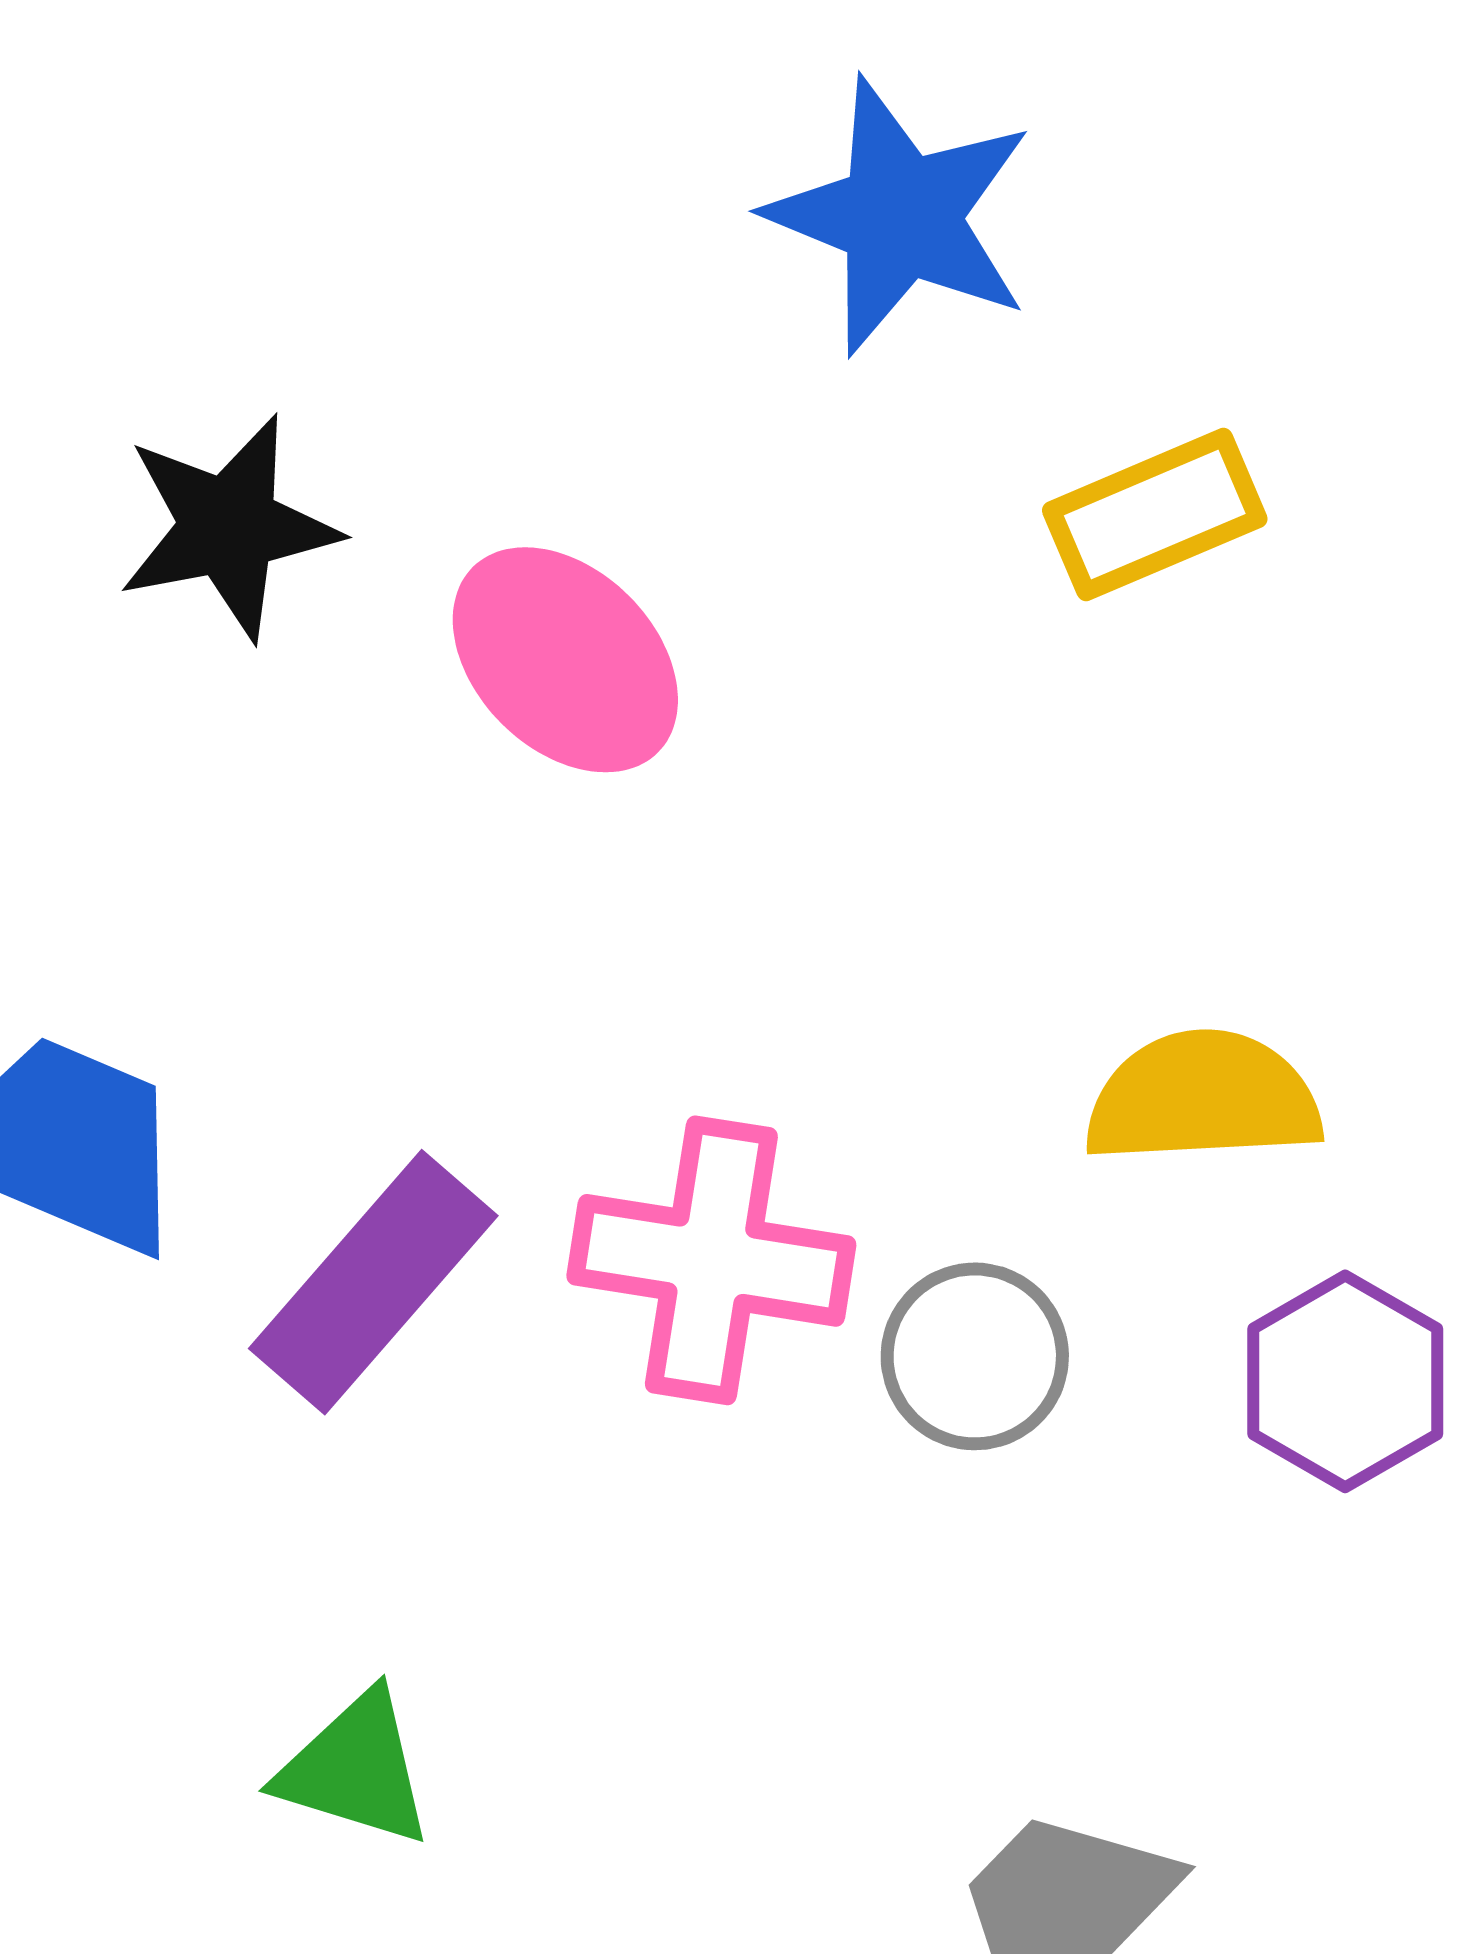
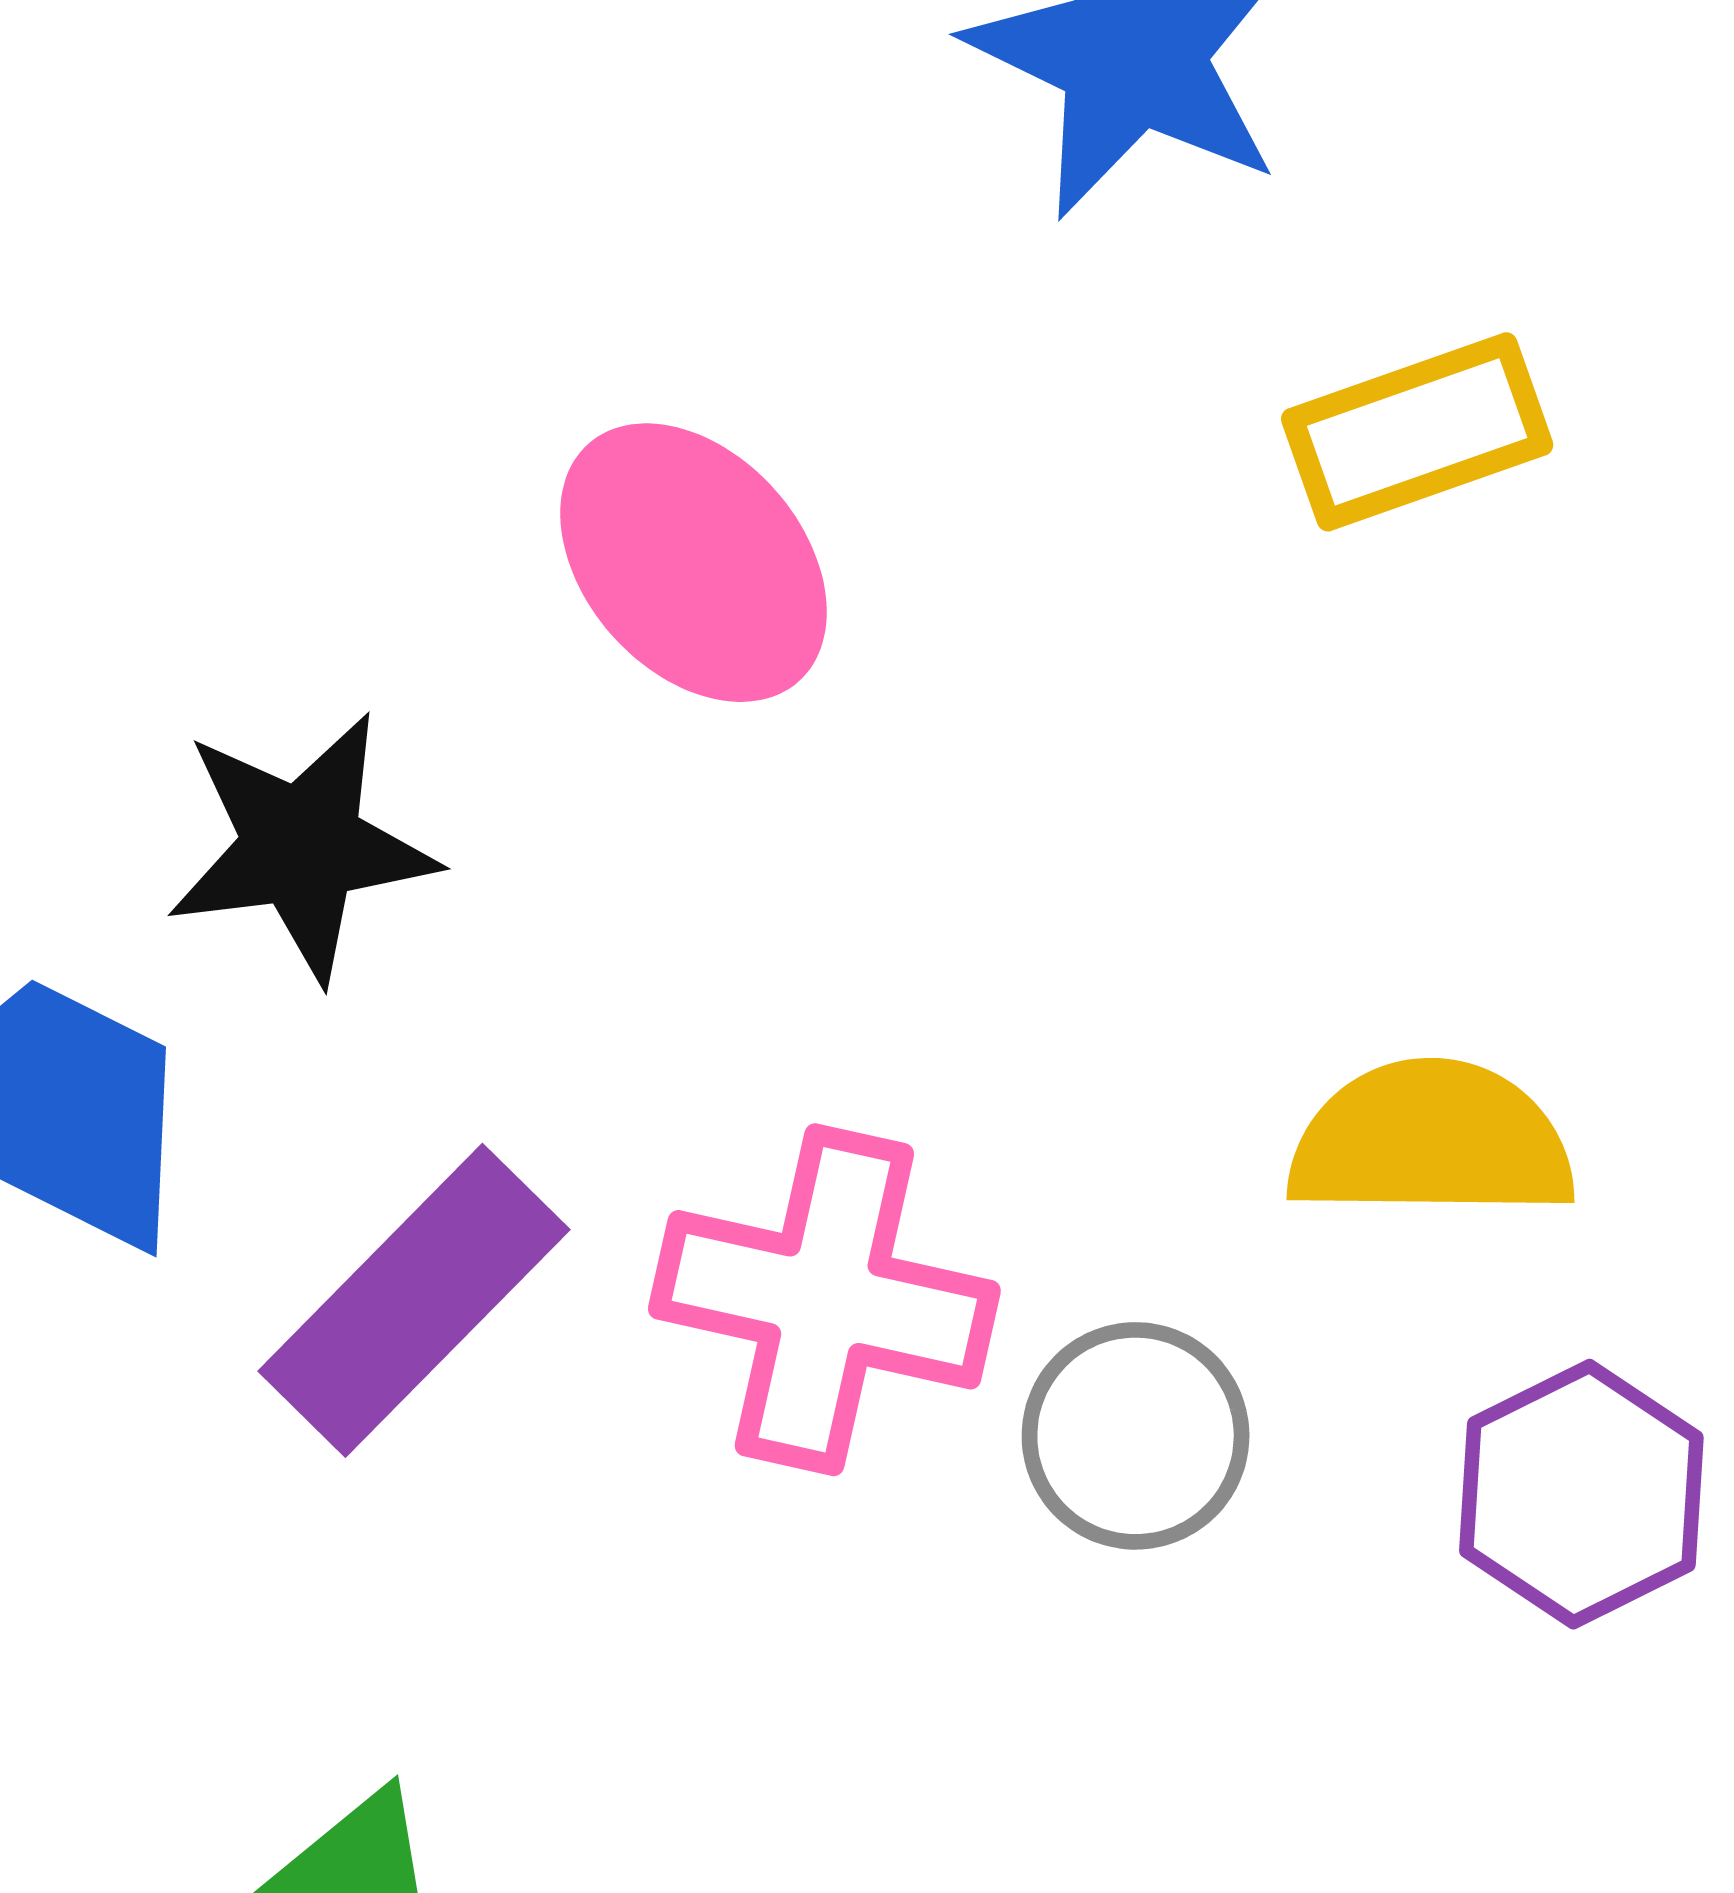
black star: (228, 527) -> (302, 846), moved

